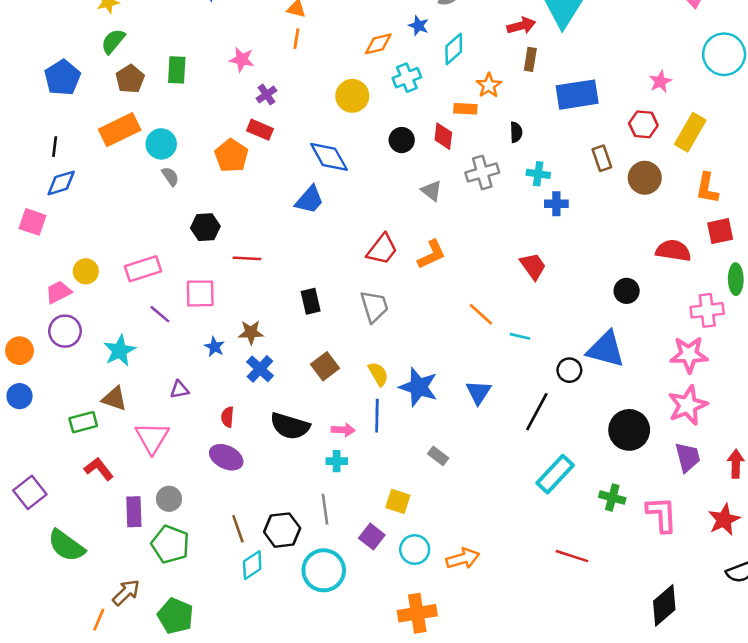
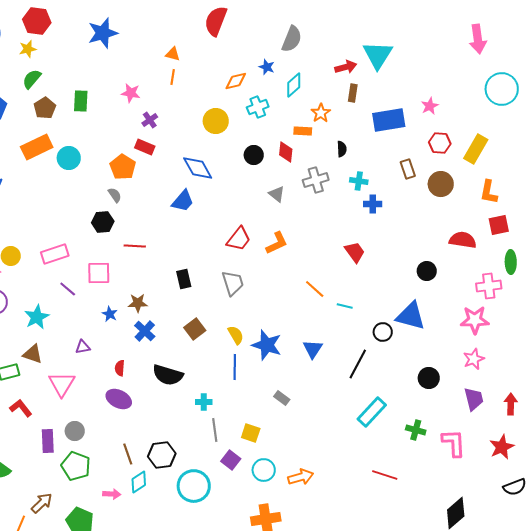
pink star: (660, 82) -> (430, 106), moved
gray semicircle: (170, 176) -> (115, 195), moved
pink star: (688, 405) -> (474, 359), size x0.7
pink arrow: (343, 430) -> (112, 494), moved
black circle: (629, 430) -> (429, 378), size x0.7
gray line: (325, 509) -> (215, 430), moved

